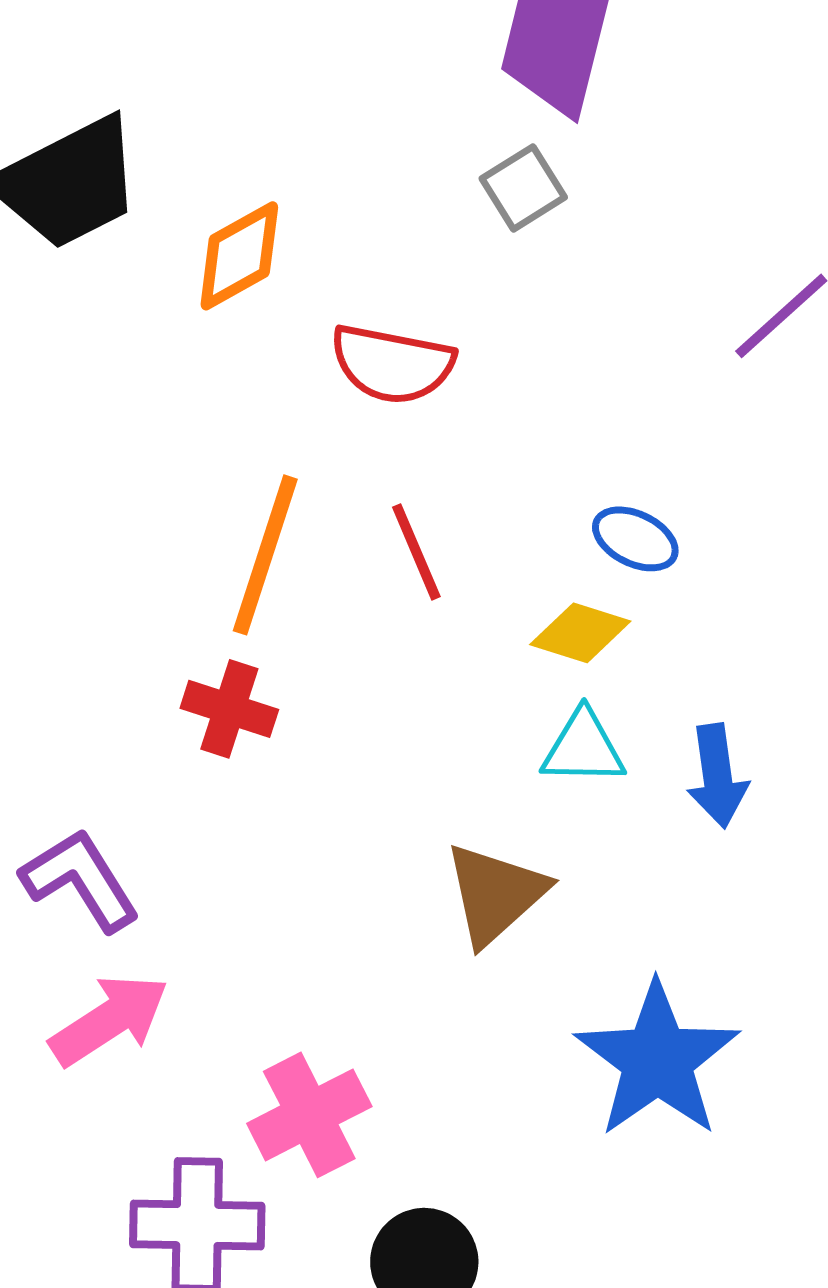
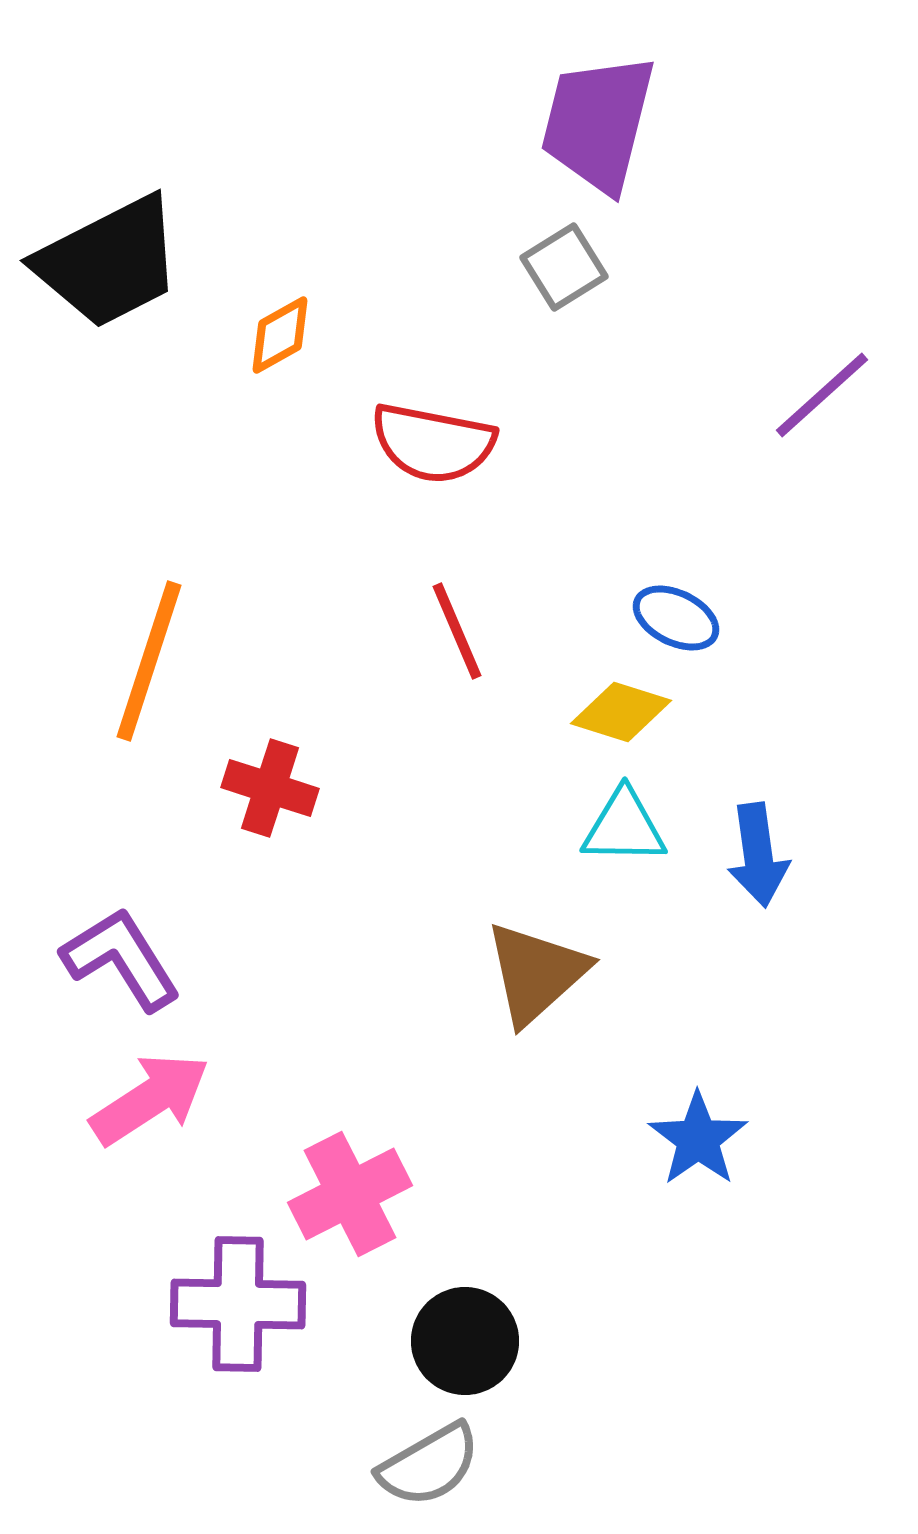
orange diamond: (239, 256) -> (280, 335), size x0.7
orange line: (265, 555) -> (149, 661), moved
blue star: (657, 1060) -> (698, 1139), size x0.6

